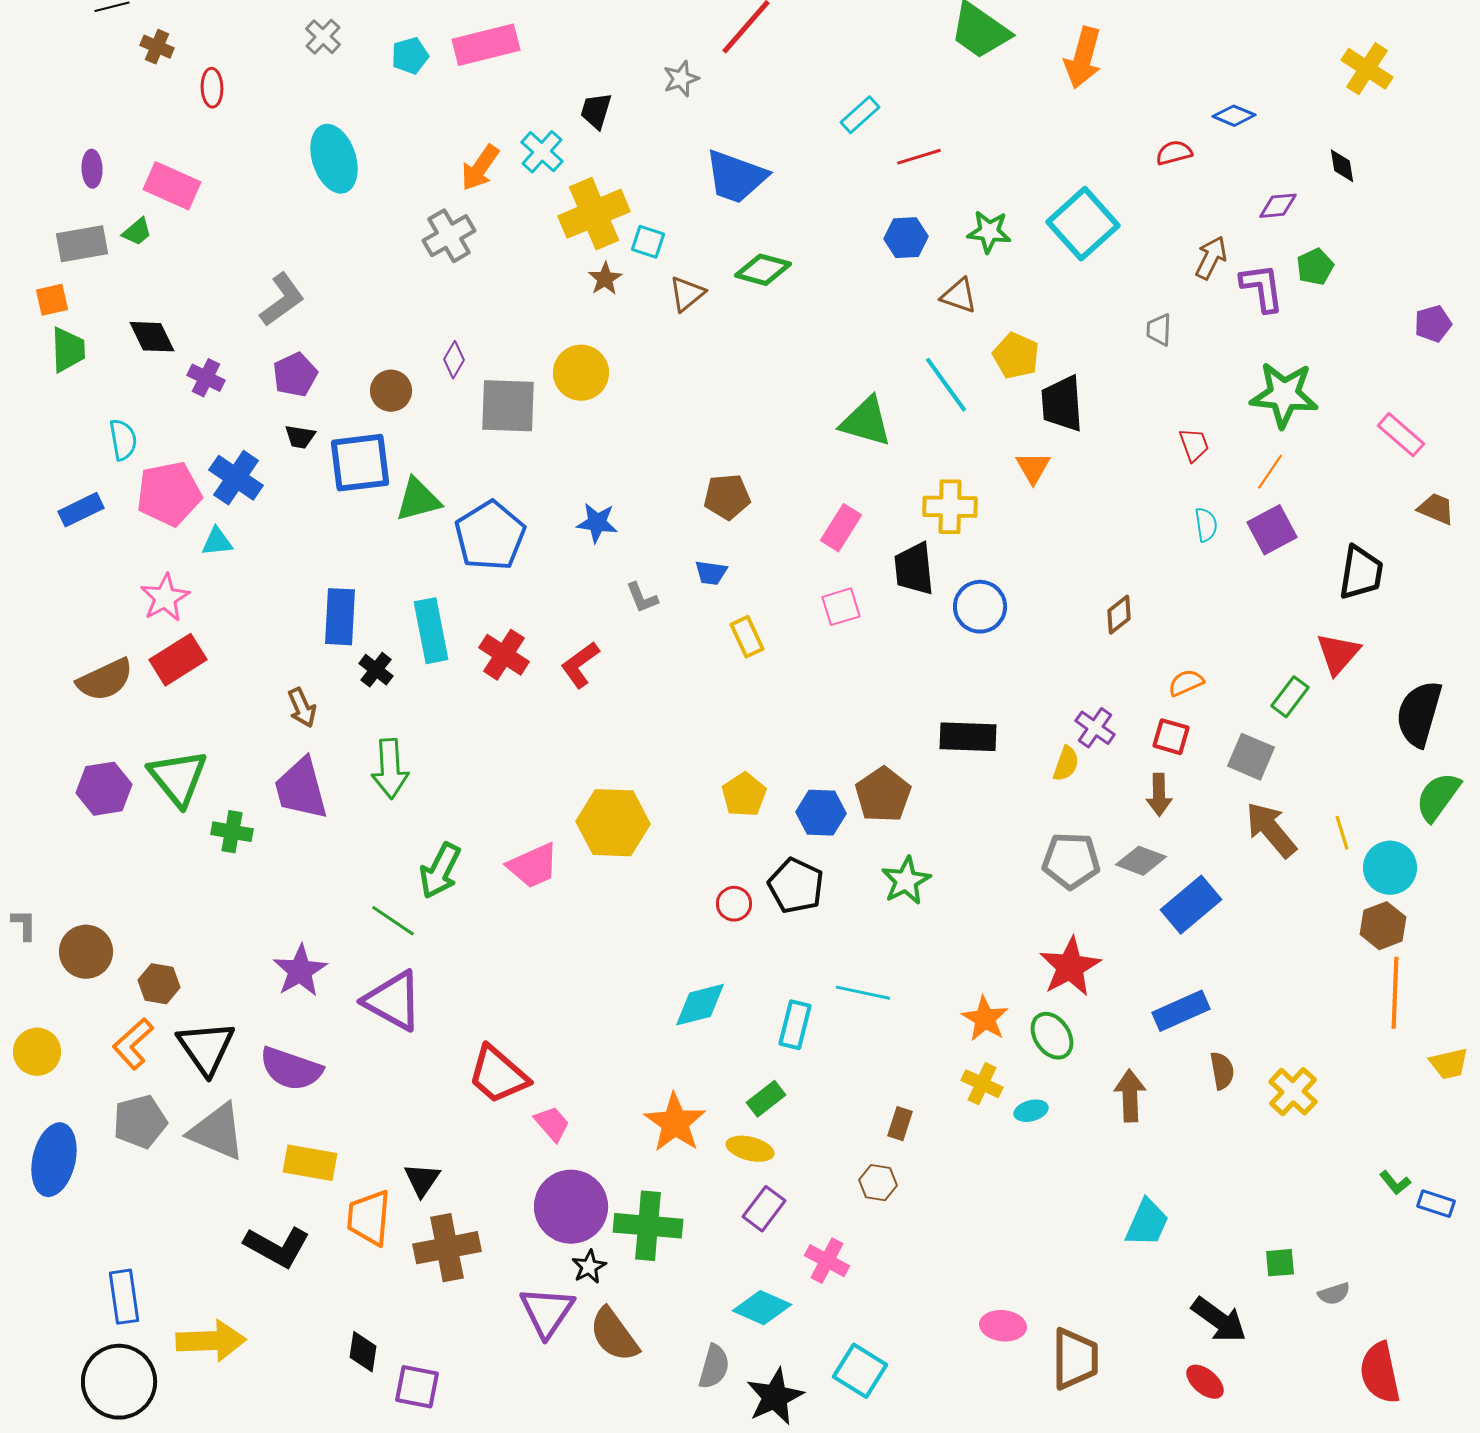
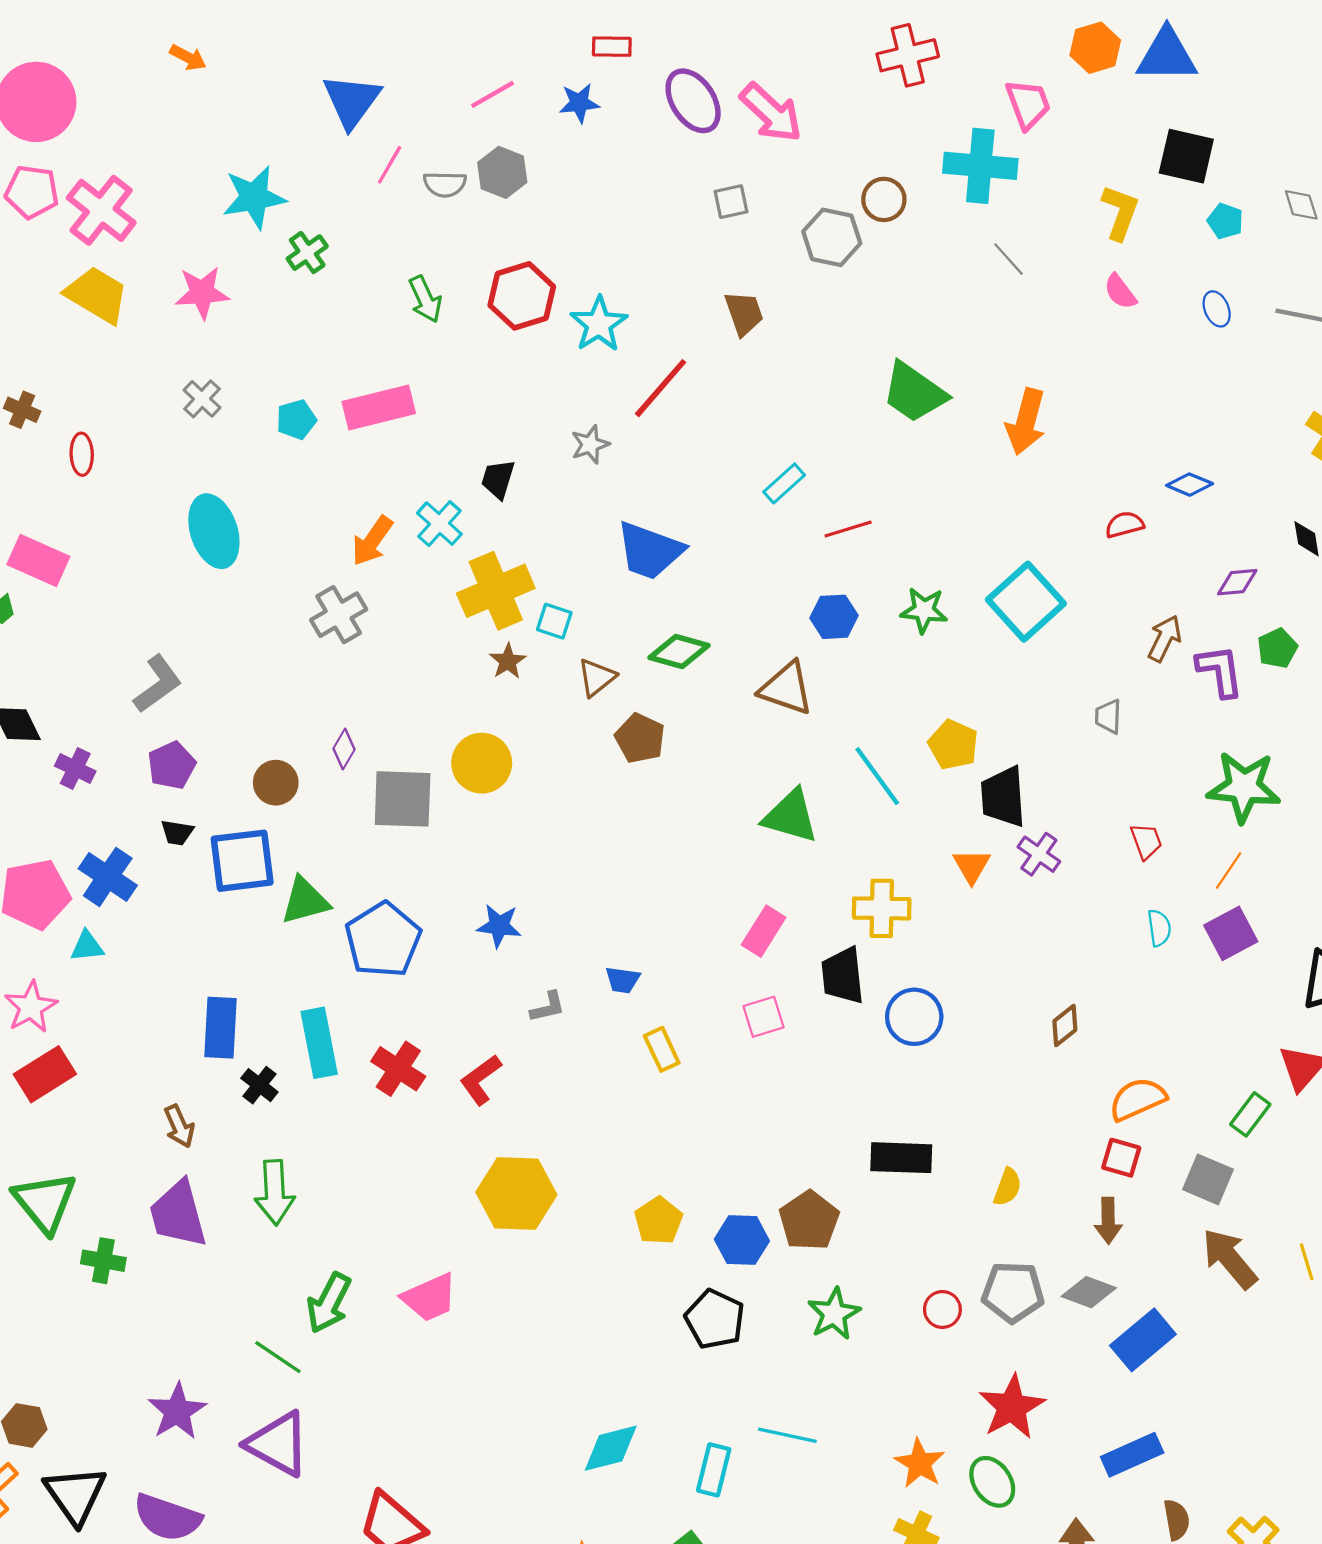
brown triangle: (959, 296) -> (786, 688), moved, size x1.4
brown pentagon: (727, 497) -> (640, 738), moved, turned 30
gray L-shape: (642, 598) -> (548, 1007), turned -81
orange semicircle: (1186, 683) -> (1138, 1099), size x1.5
purple cross: (1095, 728) -> (1039, 854), moved
yellow hexagon: (613, 823) -> (516, 1193), moved
red circle: (734, 904) -> (942, 1309), moved

